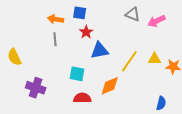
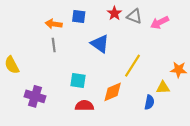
red star: (86, 32) -> (114, 13), moved
blue triangle: (100, 50) -> (100, 44), moved, turned 48
yellow triangle: (154, 59) -> (163, 88), moved
blue semicircle: (161, 103) -> (149, 102), moved

